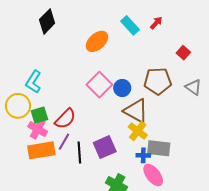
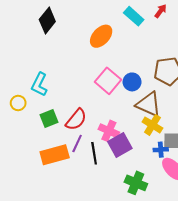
yellow circle: (18, 106) -> (18, 103), moved, size x0.6
pink cross: (38, 129) -> (109, 131), moved

